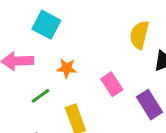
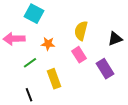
yellow semicircle: (139, 35) -> (81, 31), moved

